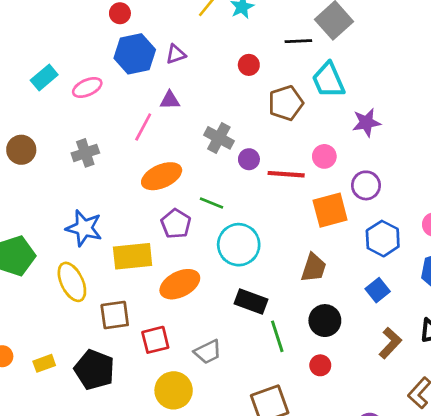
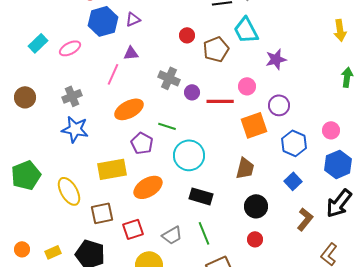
red circle: (249, 65) -> (187, 35), moved
blue star: (84, 228) -> (75, 129), moved
green line: (277, 336) -> (204, 233), moved

